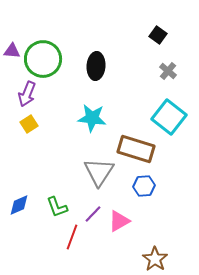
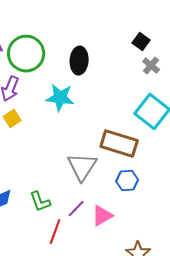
black square: (158, 35) -> (141, 42), moved
cyan star: (92, 118) -> (60, 98), moved

